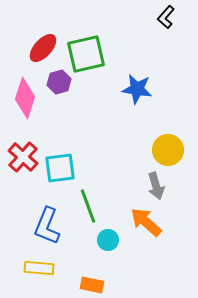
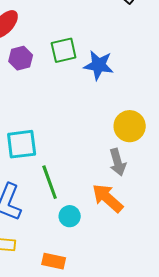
green square: (86, 54) -> (64, 50), moved, size x0.7

